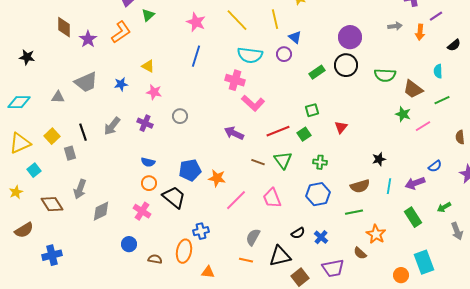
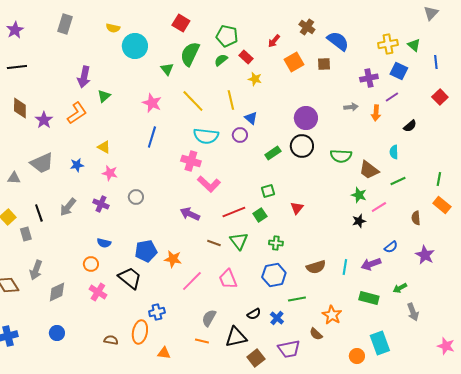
black star: (379, 159) -> (359, 221), moved
orange circle: (149, 183) -> (91, 264), moved
green line: (354, 212) -> (297, 299), moved
green rectangle: (413, 217) -> (369, 298), turned -42
blue circle: (129, 244) -> (57, 333), moved

